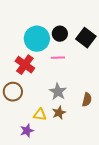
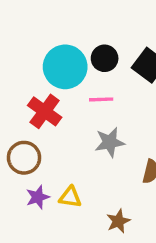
gray star: (58, 92) -> (110, 142), moved, turned 30
brown star: (59, 113) -> (118, 221), moved
purple star: (27, 131) -> (38, 197), moved

